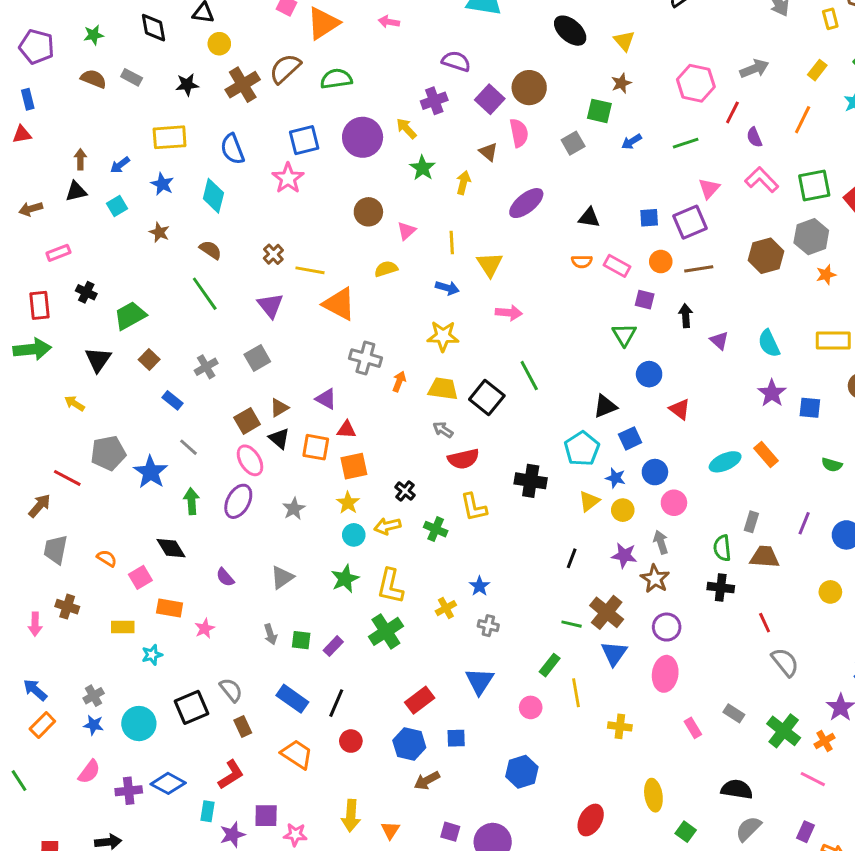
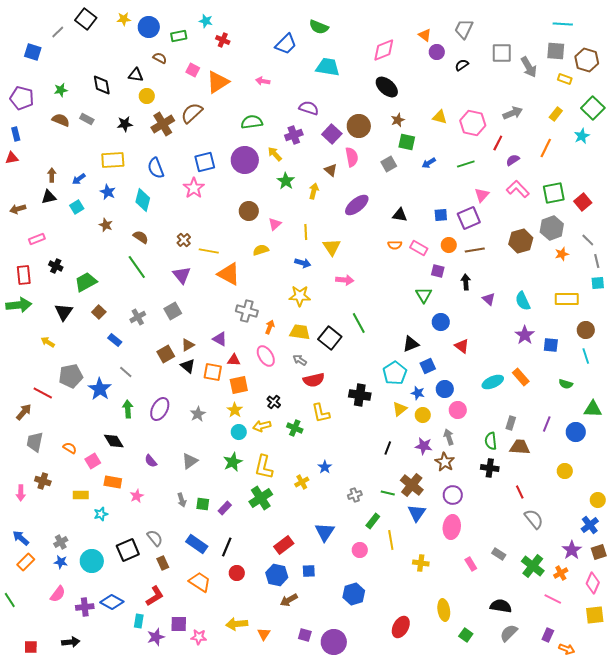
yellow rectangle: (830, 19) -> (565, 79), turned -56
yellow triangle: (624, 41) -> (440, 117), moved, turned -35
green semicircle: (336, 79) -> (252, 122), moved
brown star: (621, 83) -> (398, 120), moved
purple semicircle: (754, 137) -> (513, 160), turned 80
pink ellipse: (250, 460) -> (266, 356), moved
gray cross: (488, 626) -> (355, 495), moved, turned -32
yellow arrow: (351, 816) -> (237, 624), turned 80

